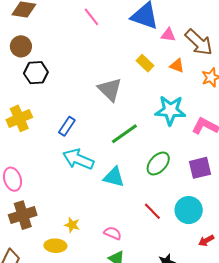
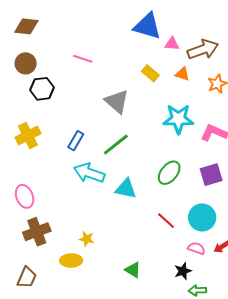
pink line: (91, 17) -> (83, 59), moved, turned -30
brown arrow: (199, 42) -> (203, 49), turned -60
green line: (124, 134) -> (116, 144), moved
pink semicircle: (113, 233) -> (196, 248), moved

